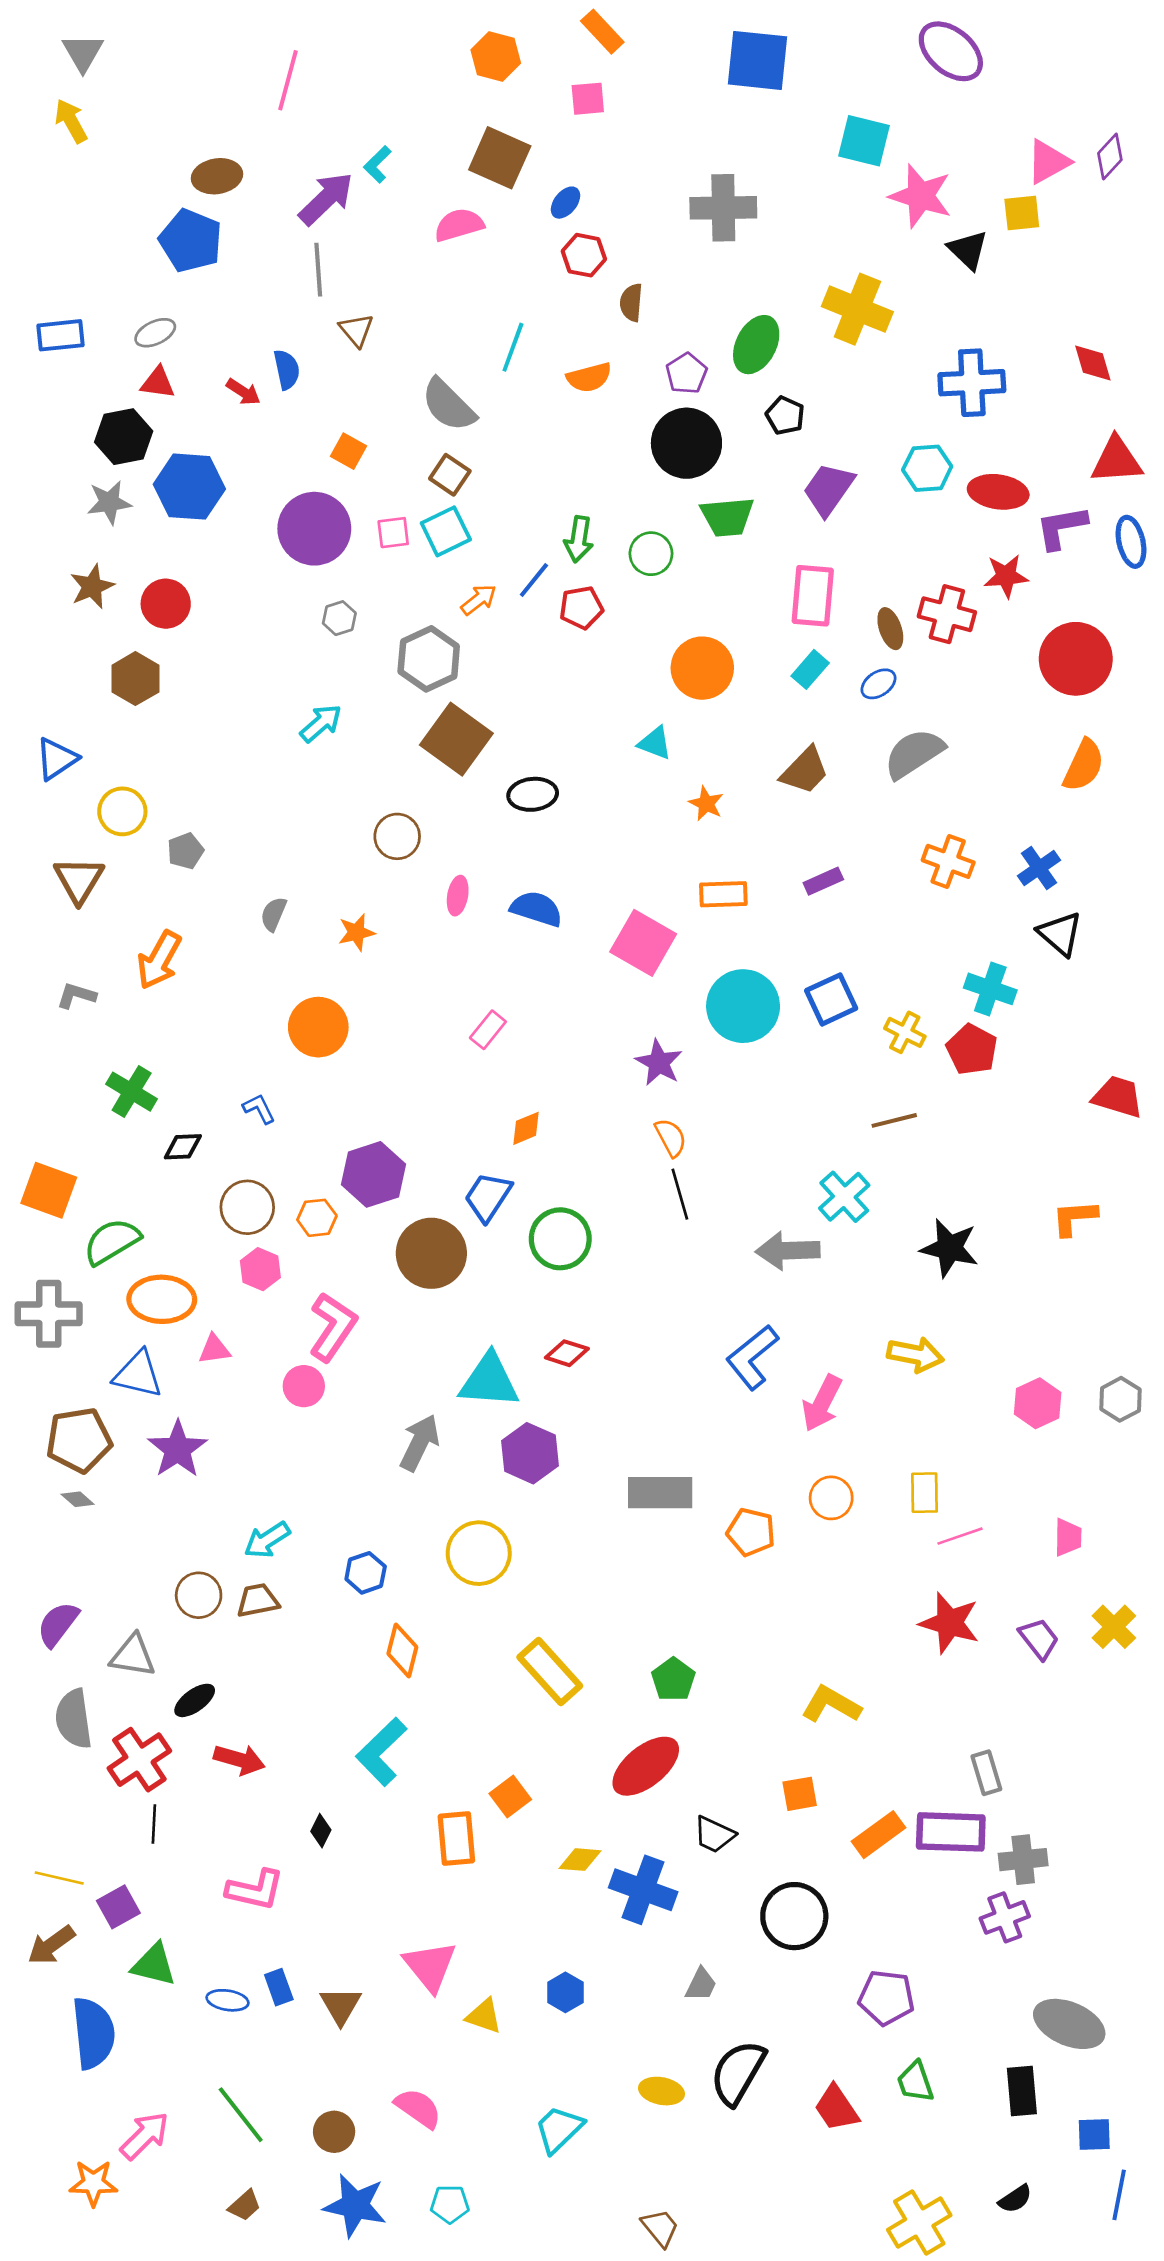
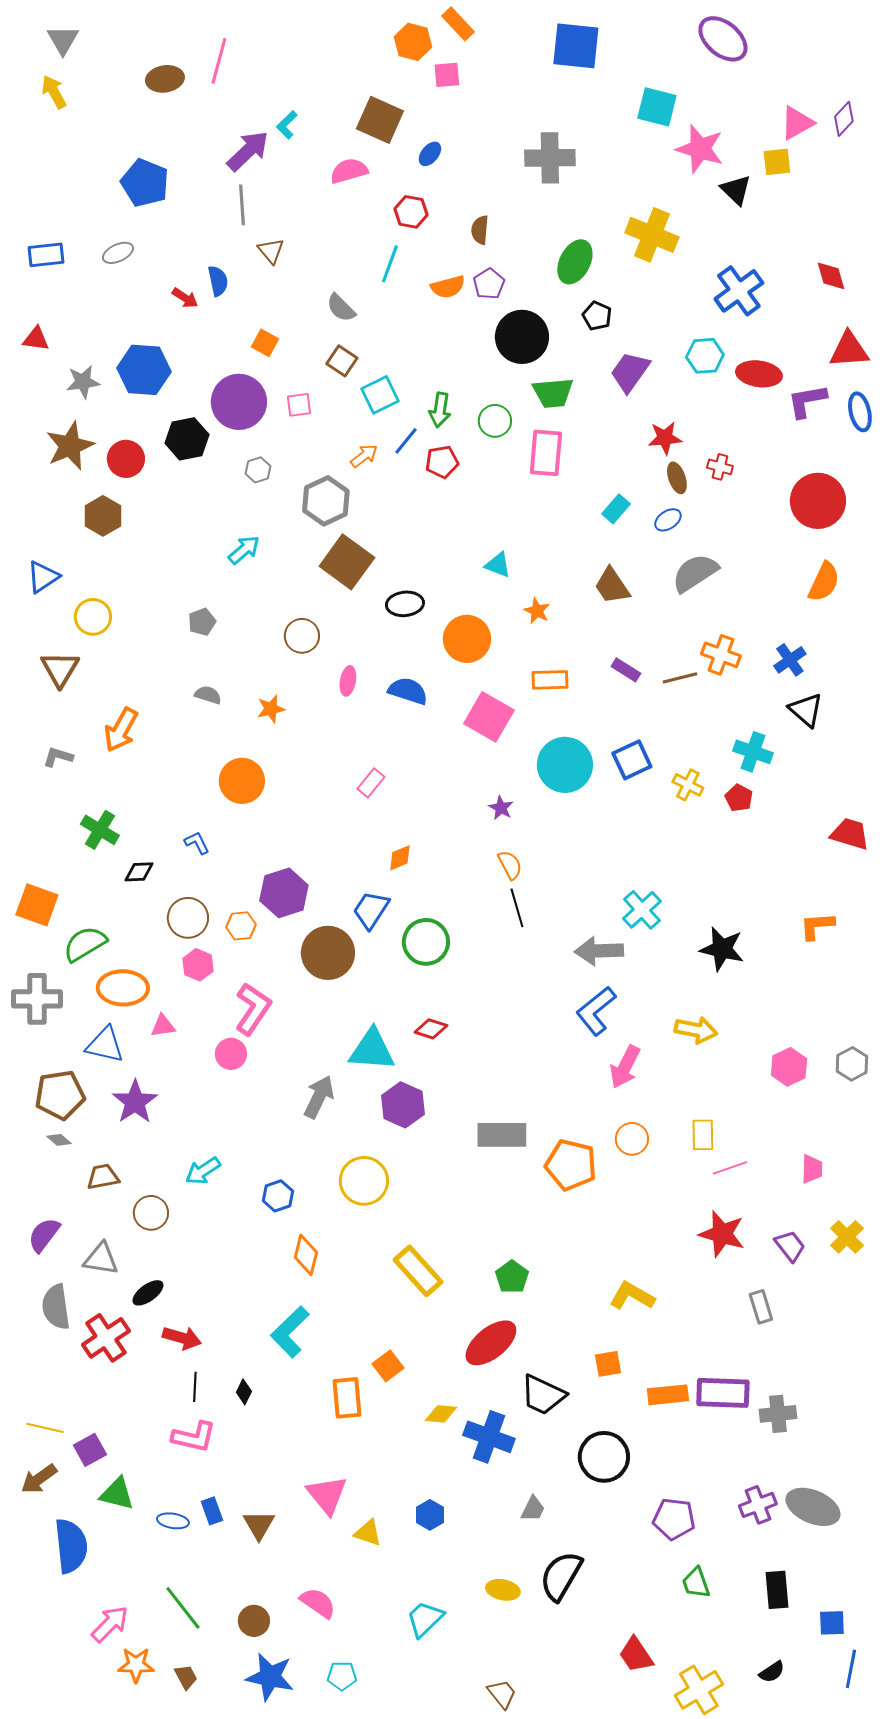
orange hexagon: (496, 57) -> (413, 42), moved
brown ellipse: (217, 176) -> (165, 79), moved
red hexagon: (584, 255) -> (411, 212), moved
purple pentagon: (686, 373) -> (489, 284), moved
red triangle: (158, 383) -> (36, 339), moved
blue cross: (972, 383) -> (739, 291), turned -33
gray semicircle: (448, 405) -> (341, 308), size x0.7
black hexagon: (124, 437) -> (187, 439), moved
cyan square: (446, 531) -> (380, 395), moved
red star: (1006, 576) -> (665, 438), moved
brown star: (92, 587) -> (70, 446), size x1.4
pink rectangle: (813, 596) -> (546, 453), moved
red cross: (947, 614) -> (720, 467), size x0.6
orange circle: (702, 668) -> (467, 639), moved
brown trapezoid: (805, 771) -> (612, 586), turned 102
gray pentagon: (185, 851) -> (202, 622), moved
purple rectangle: (823, 881) -> (626, 670), turned 56
gray semicircle: (274, 914) -> (208, 695), turned 84
red pentagon: (972, 1049) -> (739, 798), size x0.7
purple star: (659, 1063) -> (501, 808), size x0.7
brown line: (894, 1120) -> (680, 678), moved
blue L-shape: (752, 1357) -> (596, 1011), moved
orange pentagon: (751, 1532) -> (571, 1165), size x1.4
brown trapezoid: (258, 1600) -> (103, 1177), moved
gray rectangle: (986, 1773) -> (761, 1307), moved
black line: (154, 1824) -> (195, 1387), moved
black trapezoid: (714, 1835) -> (543, 1395), size x1.4
orange rectangle: (878, 1835) -> (668, 1395), turned 30
purple cross: (1005, 1917) -> (758, 1505), moved
gray ellipse: (1069, 2024) -> (813, 1507), moved
red trapezoid: (836, 2108) -> (636, 1655), moved
orange star: (93, 2183) -> (136, 1665), moved
brown trapezoid: (245, 2205) -> (186, 1677), turned -76

